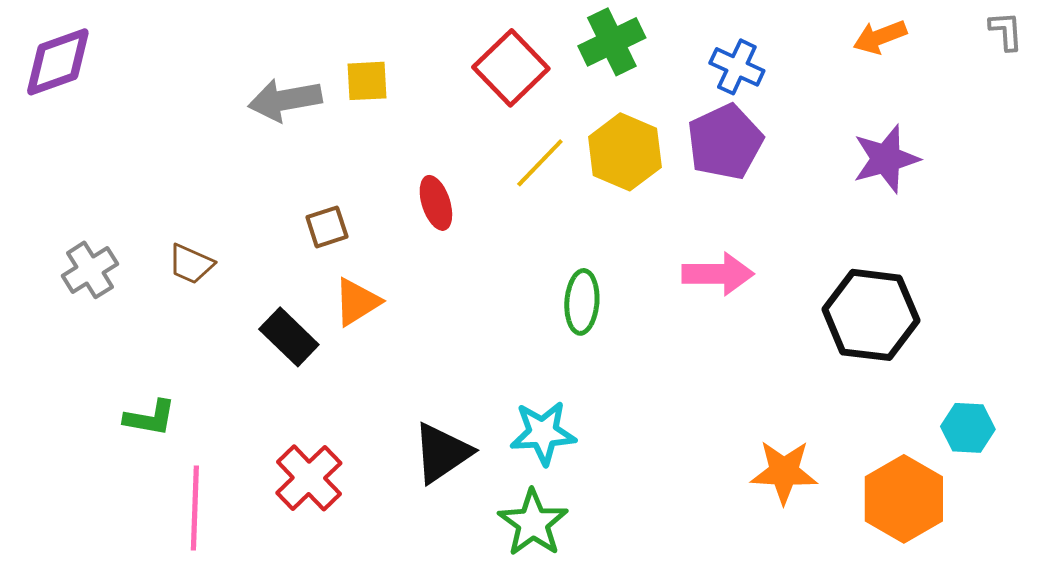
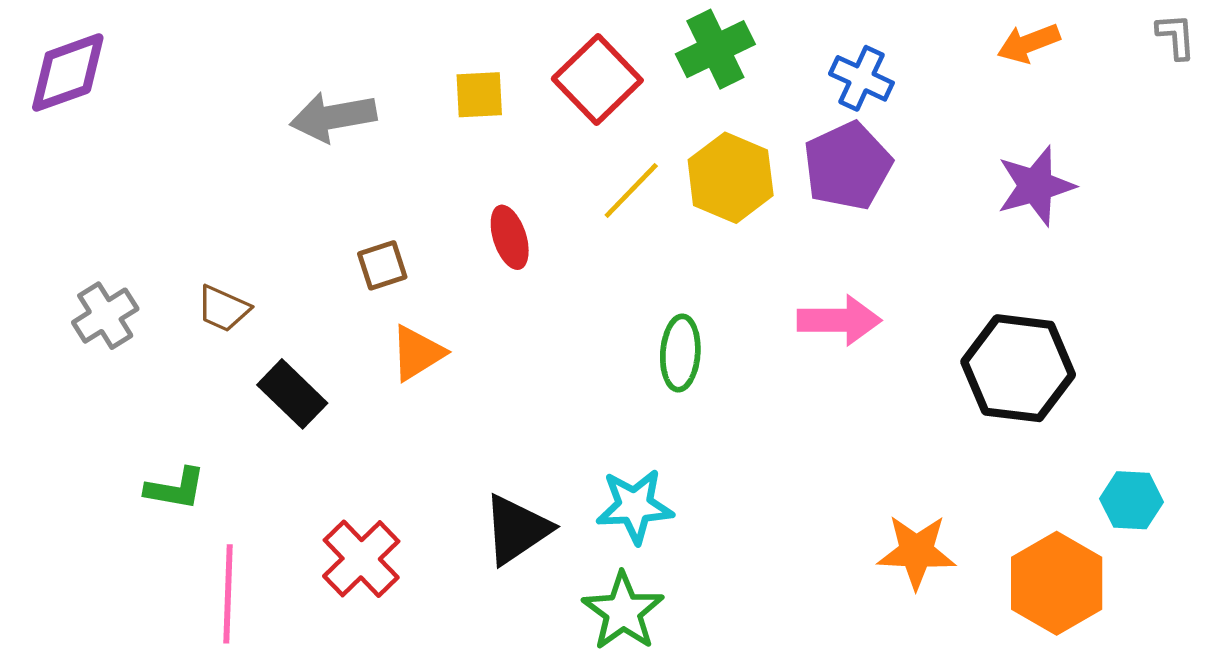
yellow square: (367, 81) -> (479, 95), moved
black rectangle: (289, 337) -> (292, 394), moved

